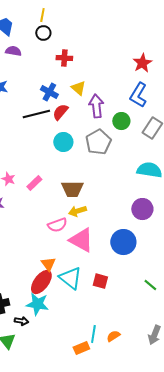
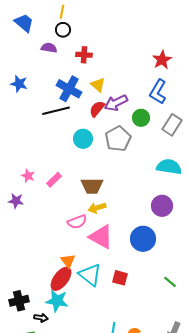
purple semicircle: (13, 51) -> (49, 48), moved
blue cross: (49, 92) -> (69, 89), size x1.4
purple arrow: (96, 106) -> (116, 103), turned -110
red semicircle: (60, 112) -> (97, 109), moved

